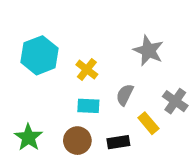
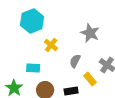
cyan hexagon: (39, 55) -> (32, 21), moved
cyan rectangle: (88, 106) -> (33, 68), moved

